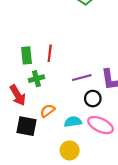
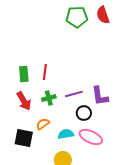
green cross: (36, 79) -> (49, 98), moved
red arrow: (18, 95) -> (24, 101), moved

